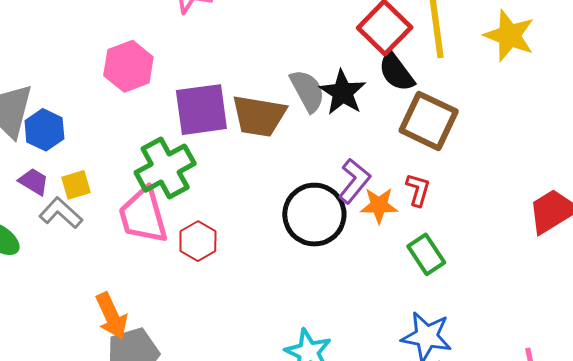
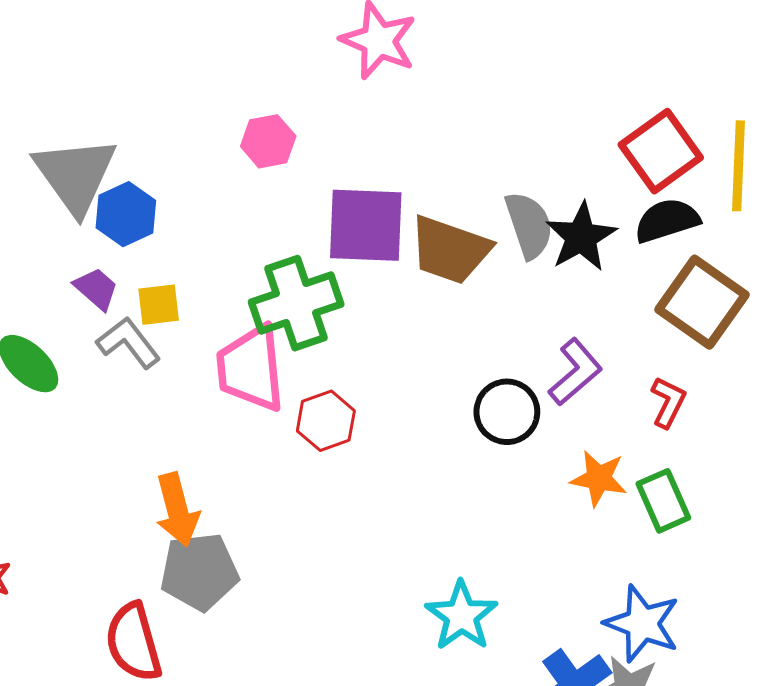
pink hexagon: (128, 66) -> (268, 141), size x0.7
black semicircle: (396, 72) -> (667, 220), turned 99
orange star: (379, 205) -> (599, 478), moved
black circle: (314, 215) -> (507, 412), size x0.7

